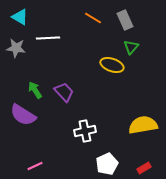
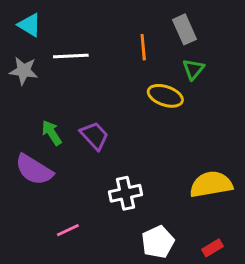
orange line: (93, 18) -> (143, 47), moved, turned 54
pink line: (35, 166) -> (68, 230), moved

